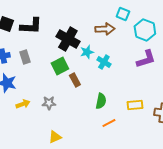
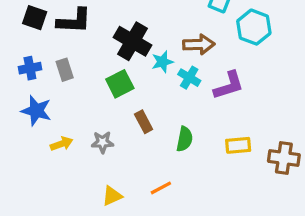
brown arrow: (105, 29) -> (199, 44), moved
purple L-shape: (146, 59) -> (229, 85), moved
brown rectangle: (75, 80) -> (144, 122), moved
orange line: (109, 123) -> (161, 188), moved

